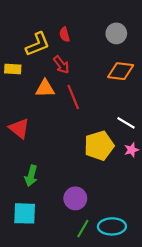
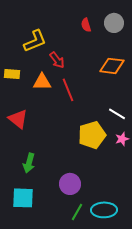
gray circle: (116, 33) -> (114, 23), moved
red semicircle: (65, 35) -> (86, 25), moved
yellow rectangle: (13, 69) -> (12, 74), moved

